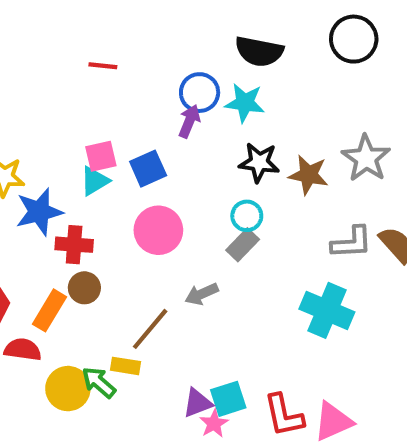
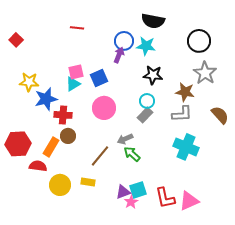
black circle: (354, 39) -> (199, 41), moved
brown star: (308, 175) -> (185, 92), moved
gray L-shape: (352, 243) -> (182, 114), moved
yellow rectangle: (126, 366) -> (88, 182), moved
green arrow: (99, 382) -> (132, 154), moved

